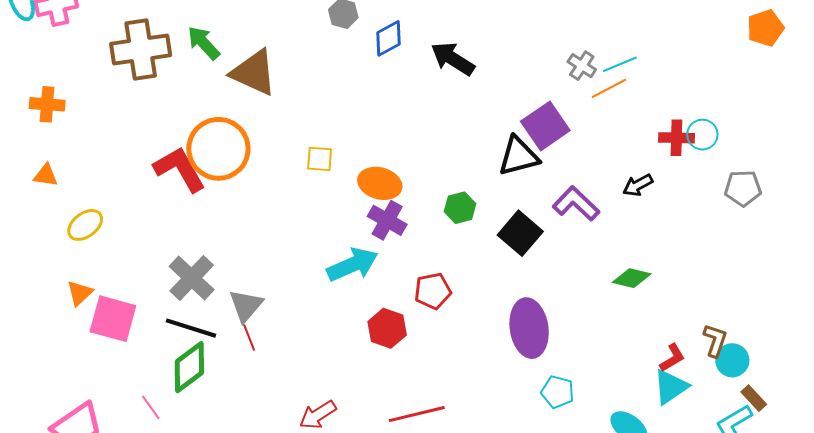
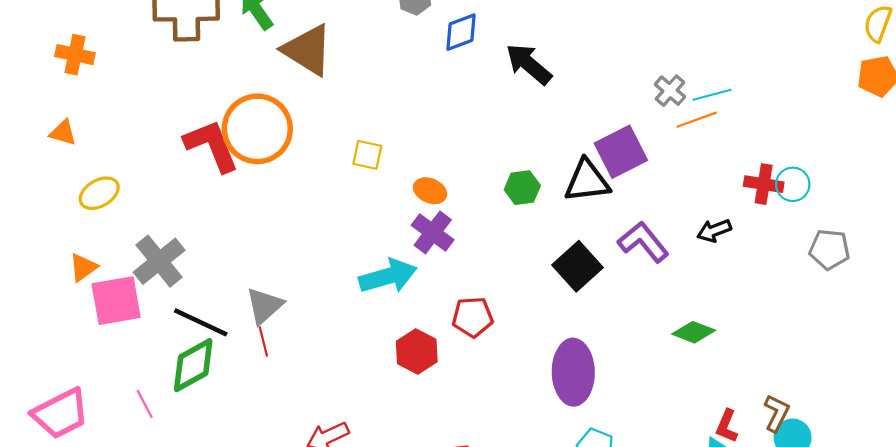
orange ellipse: (380, 183) -> (430, 191), size x0.7
green hexagon: (460, 208) -> (522, 188), moved
gray cross: (192, 278) -> (159, 261), moved
pink square: (113, 319) -> (116, 301), turned -33
red L-shape: (672, 358) -> (727, 426), turned 136

